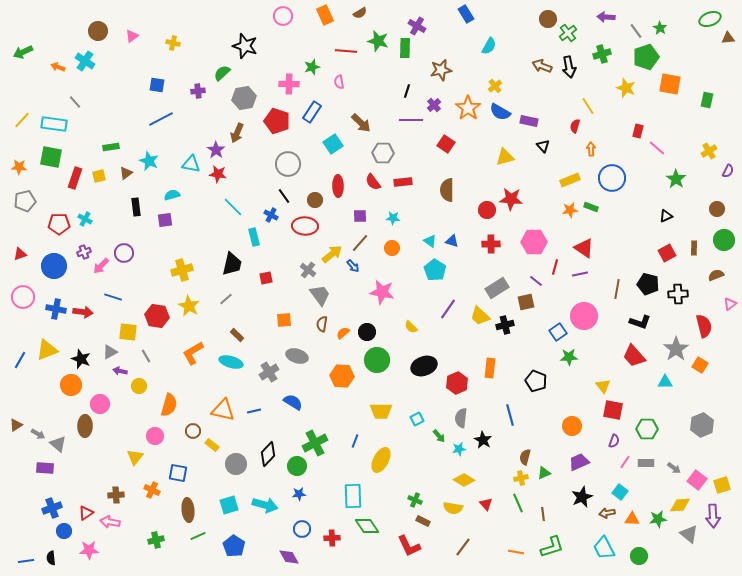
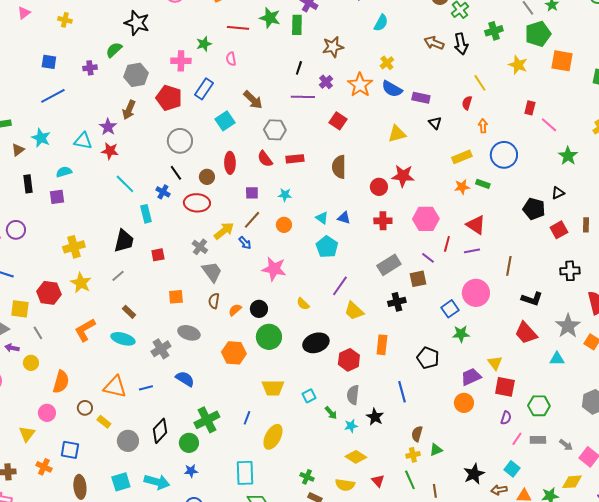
black pentagon: (648, 284) -> (534, 209), moved
yellow trapezoid: (480, 316) -> (354, 311), moved
purple trapezoid: (579, 462) -> (471, 377), moved

